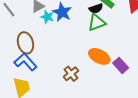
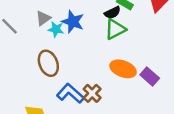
brown ellipse: (25, 43) -> (48, 63), moved
blue L-shape: (25, 62) -> (70, 93), moved

